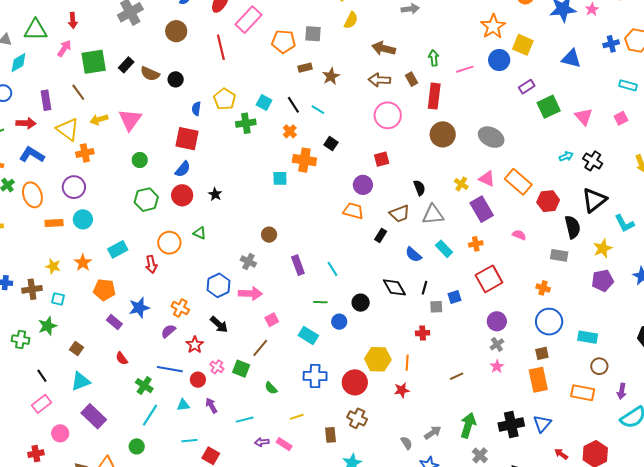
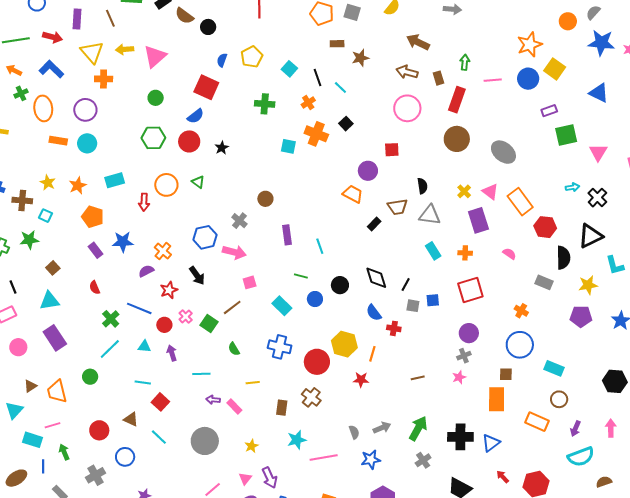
green cross: (246, 123) -> (265, 104), moved
blue semicircle: (413, 255) -> (374, 313), moved

